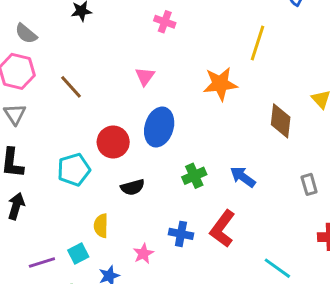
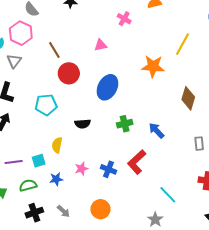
pink triangle: (145, 76) -> (101, 45), moved, turned 32
red circle: (113, 142) -> (69, 73), moved
blue cross: (181, 234) -> (108, 169), moved

